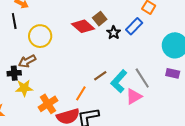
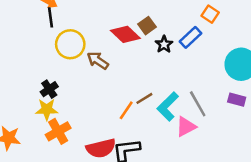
black line: (14, 21) -> (50, 17), moved
brown arrow: (27, 61) -> (98, 61), moved, turned 60
black cross: (14, 73) -> (49, 89), moved, turned -32
orange line: (81, 93) -> (126, 110), moved
orange cross: (48, 104) -> (58, 131), moved

